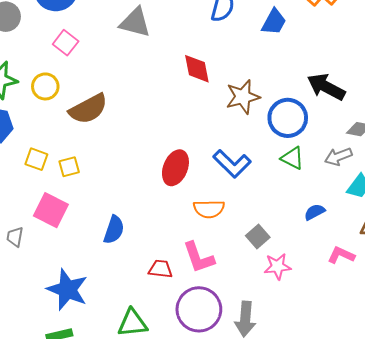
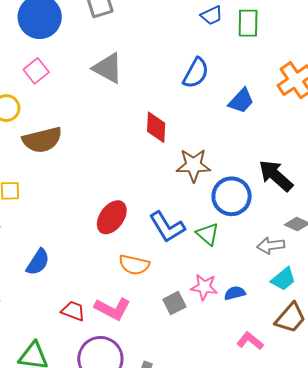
green triangle: (292, 158) -> (208, 234), moved
pink L-shape: (199, 257) -> (113, 309), turned -57
pink star: (277, 266) -> (204, 287), moved

